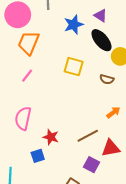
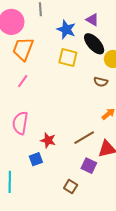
blue star: (74, 25) -> (66, 29), turned -30
yellow square: (74, 67) -> (68, 58), moved

